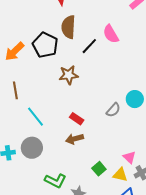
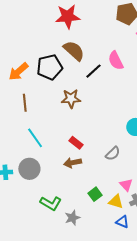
brown semicircle: (68, 27) -> (74, 51), turned 125
black pentagon: (45, 45) -> (50, 67), turned 30
brown line: (15, 90) -> (25, 103), moved
gray semicircle: (113, 110) -> (113, 154), moved

